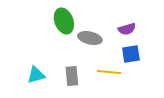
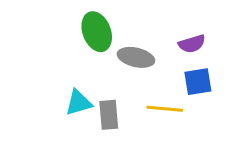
cyan triangle: (36, 75) -> (79, 103), moved

